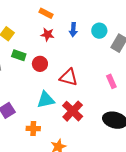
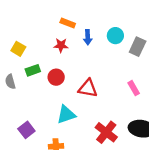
orange rectangle: (46, 13) -> (68, 23), moved
green rectangle: (19, 55) -> (33, 70), turned -32
red cross: (73, 111) -> (106, 132), moved

